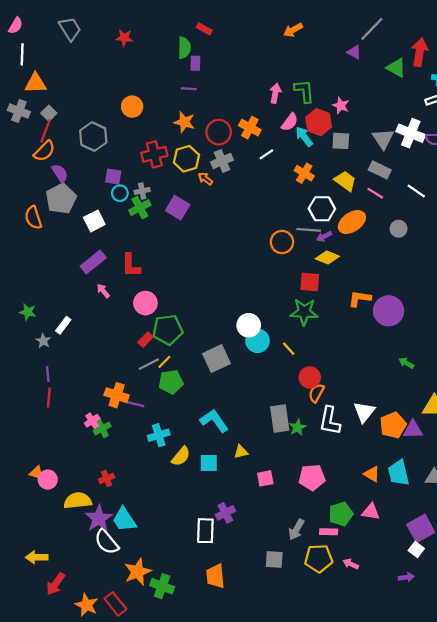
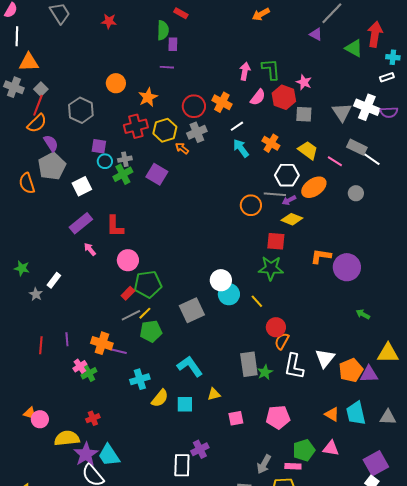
orange star: (184, 122) -> (148, 97), moved, turned 30
cyan arrow: (304, 137) -> (241, 148), moved
gray rectangle: (380, 170) -> (357, 147), moved
purple line: (48, 374) -> (67, 339), moved

